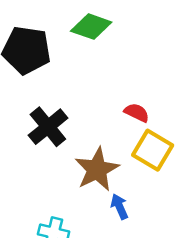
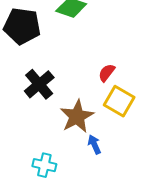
red semicircle: (137, 113) -> (107, 73), turned -78

